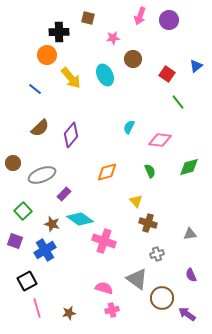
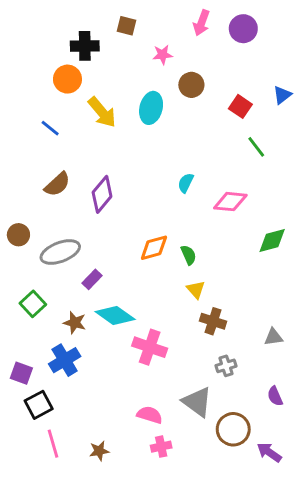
cyan ellipse: (105, 75) -> (151, 108), turned 40
green semicircle: (150, 171) -> (189, 255), moved
purple square: (15, 241) -> (21, 373), moved

